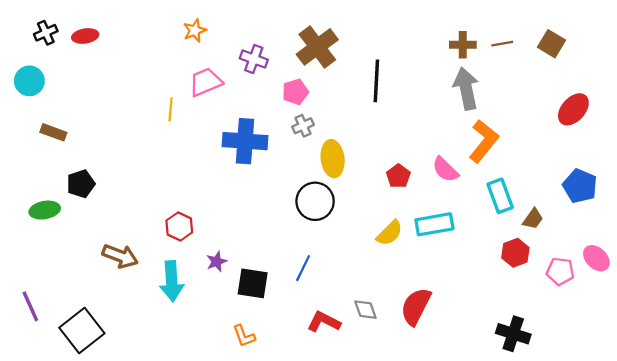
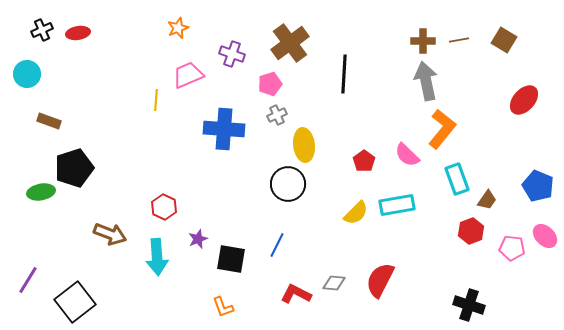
black pentagon: (81, 184) -> (74, 168), size x1.5
blue pentagon: (580, 186) -> (538, 186), moved
purple line: (30, 306) -> (28, 280), turned 56
gray diamond: (365, 310) -> (334, 283), turned -65

